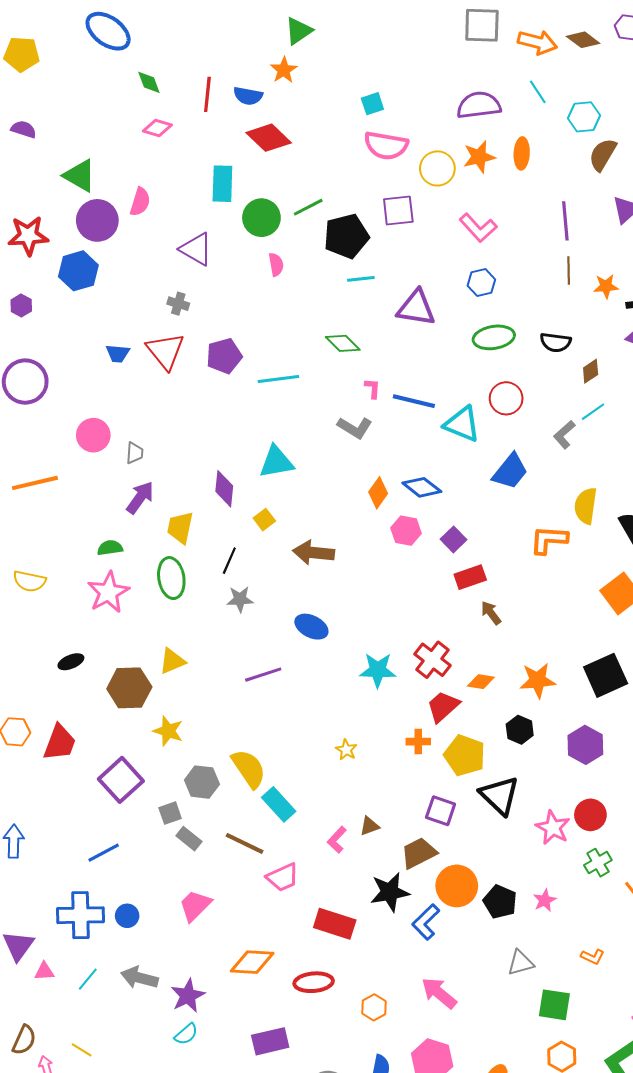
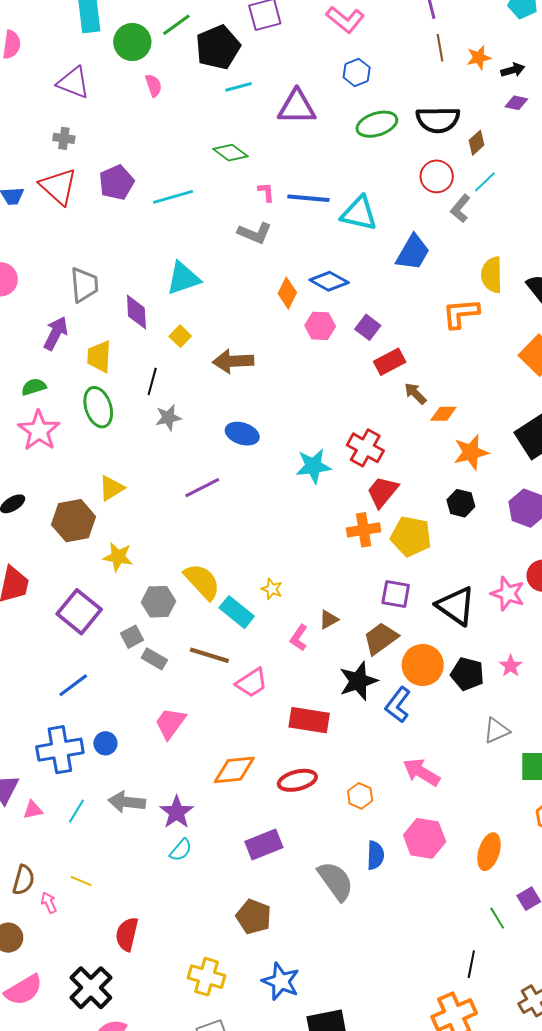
black semicircle: (556, 342) -> (438, 120), size x1.4
red circle: (506, 398) -> (437, 176), moved
gray trapezoid: (135, 453) -> (84, 285), moved, size x1.6
orange diamond: (481, 682) -> (443, 414), moved
orange cross: (418, 742) -> (364, 530), size x1.4
yellow star: (346, 750) -> (272, 589), moved
black triangle: (500, 795) -> (456, 606), moved

